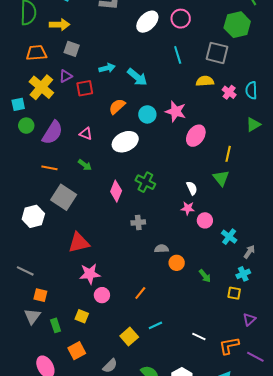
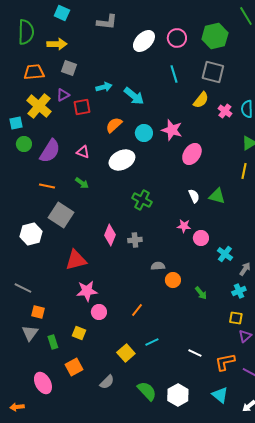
green hexagon: (237, 25) -> (215, 36), moved
yellow semicircle: (205, 81) -> (201, 100), turned 132
yellow line: (228, 154) -> (244, 171), moved
green triangle: (221, 178) -> (217, 196), turned -36
white semicircle: (192, 188) -> (194, 196), moved
pink diamond: (116, 191) -> (110, 235), moved
yellow square: (234, 293) -> (236, 318), moved

